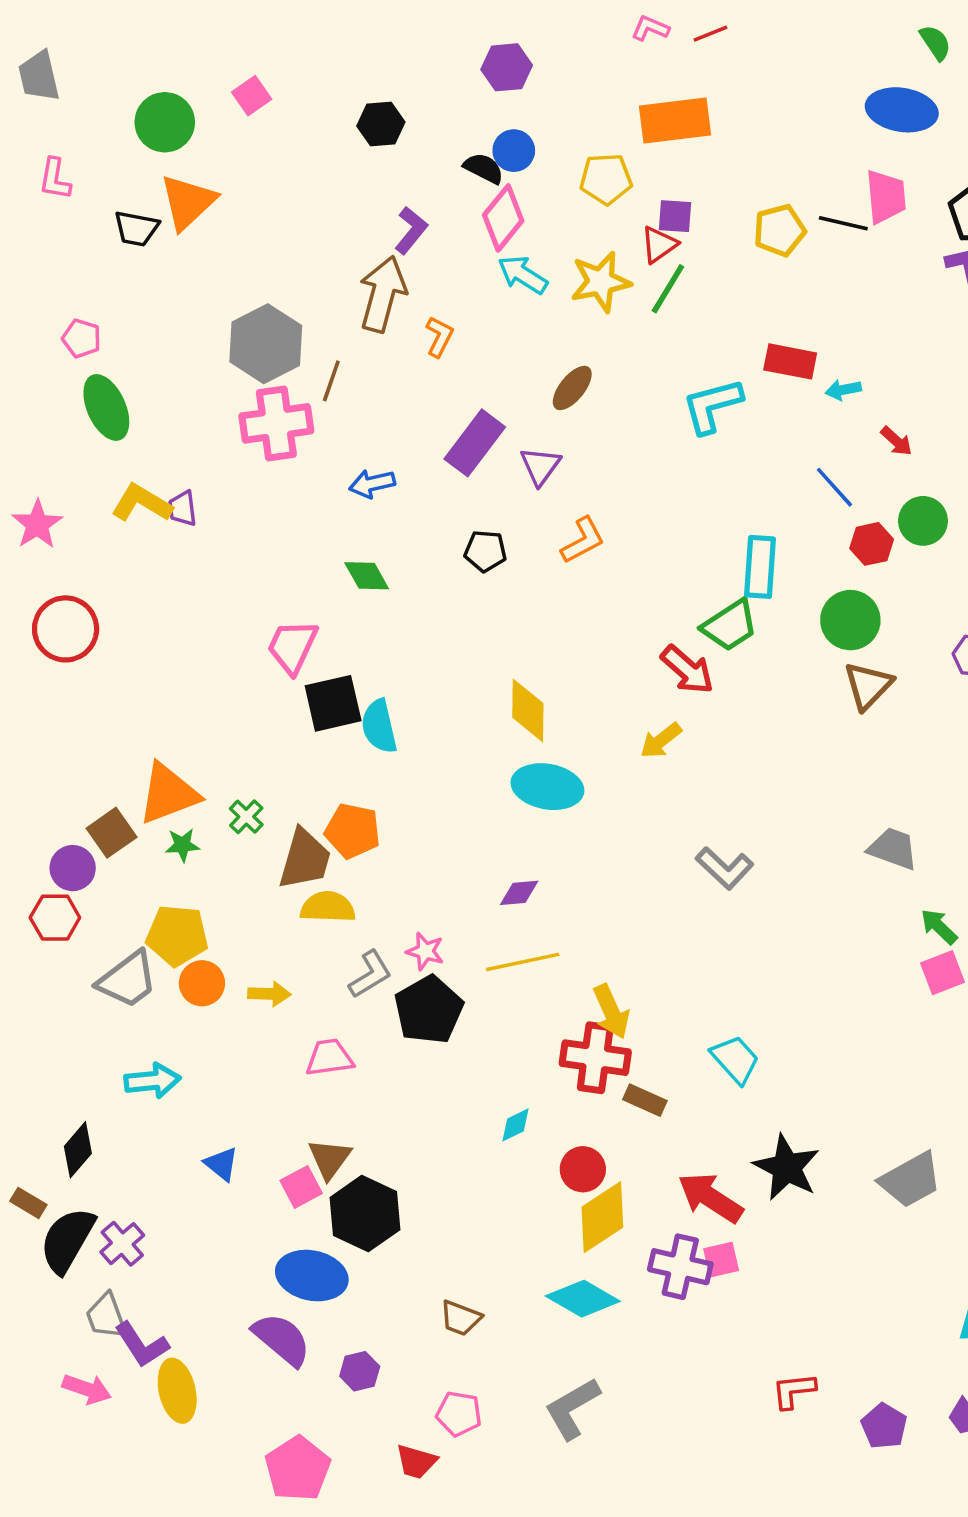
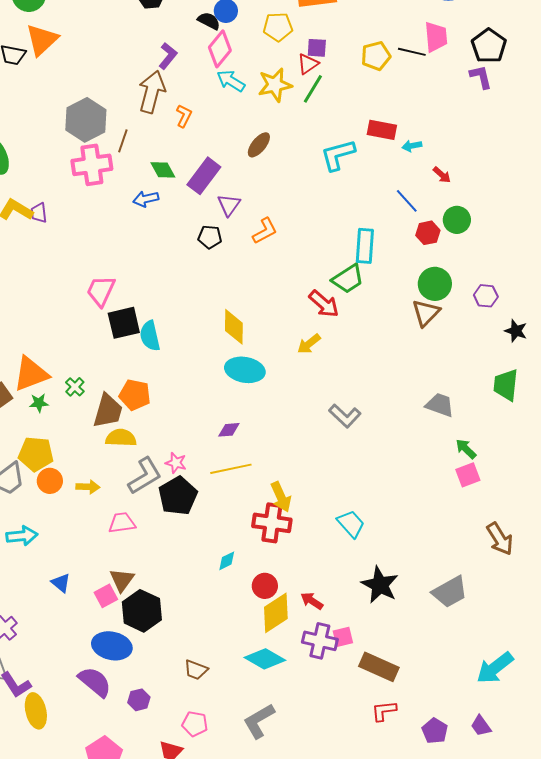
purple triangle: (540, 466) -> (229, 205), moved
green diamond: (367, 576) -> (163, 170), moved
green circle: (850, 620) -> (435, 284), moved
gray L-shape: (370, 974) -> (145, 476), size x1.4
brown rectangle: (645, 1100) -> (379, 667), moved, size x1.6
red arrow: (710, 1198) -> (312, 601), moved, size x0.6

